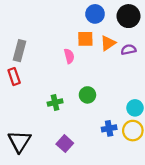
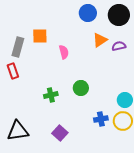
orange square: (85, 39) -> (40, 36), moved
black triangle: (19, 141) -> (18, 131), turned 50

